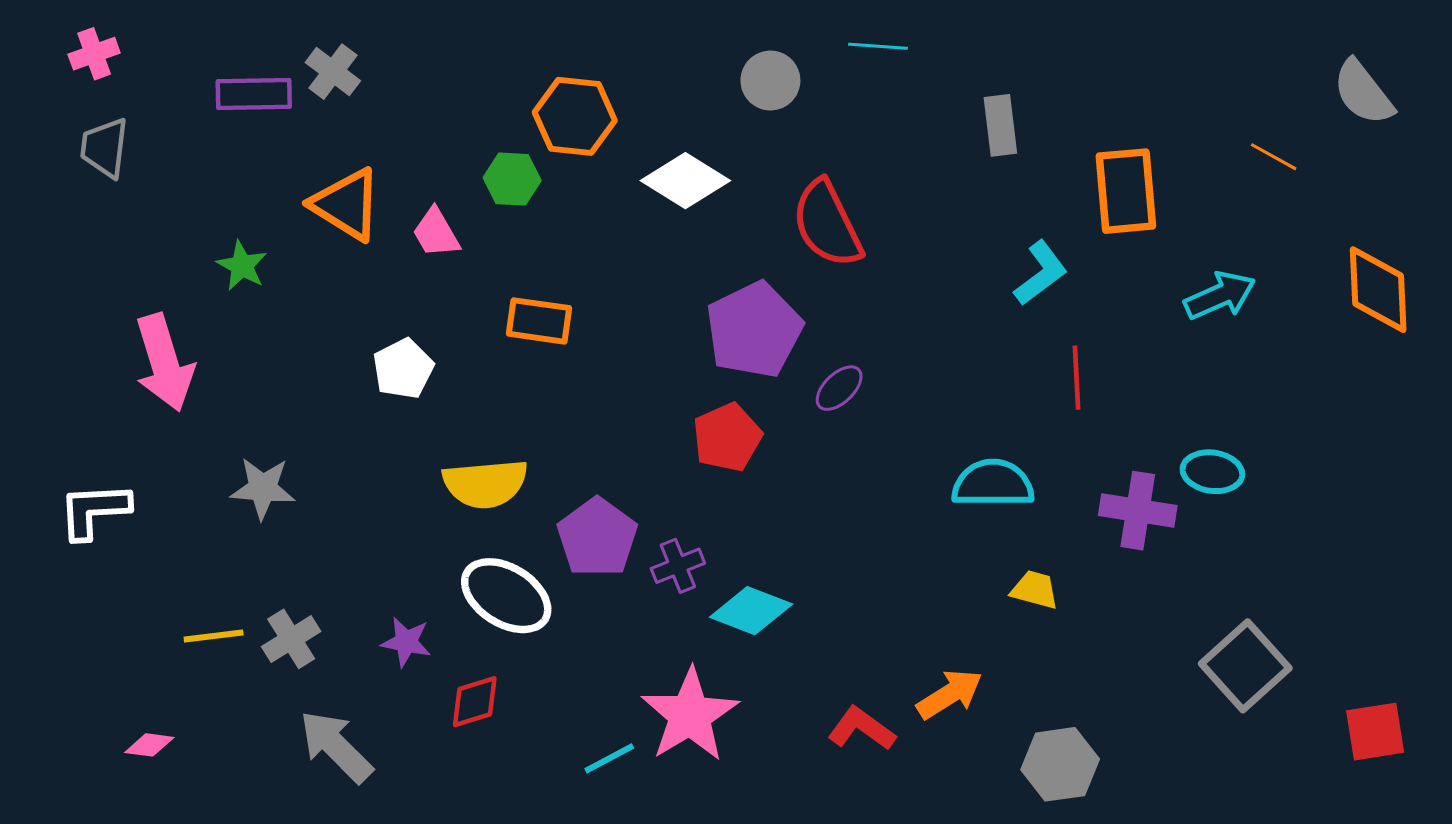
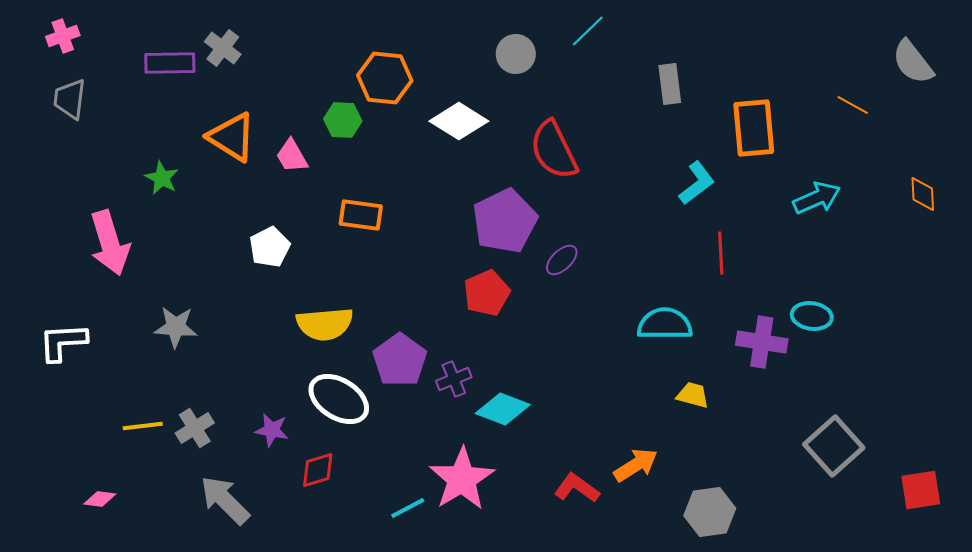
cyan line: (878, 46) -> (588, 31), turned -48
orange diamond: (1378, 290) -> (923, 194), size x0.6

